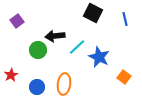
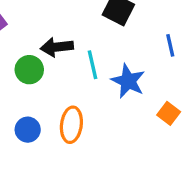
blue line: (125, 19) -> (170, 45), moved
cyan line: (77, 47) -> (92, 65), turned -60

